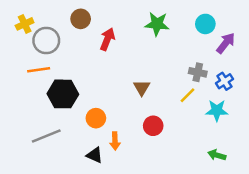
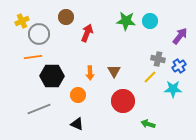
cyan circle: (205, 24) -> (150, 21), moved
red circle: (153, 126) -> (123, 101), size x1.5
orange arrow: (115, 141) -> (90, 73), moved
green arrow: (217, 155) -> (148, 124), moved

